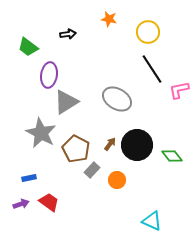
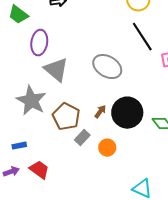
gray triangle: (66, 102) -> (56, 70), turned -48

